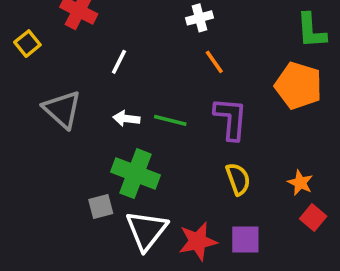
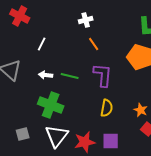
yellow semicircle: (238, 179) -> (107, 108), turned 30
gray square: (101, 206) -> (23, 134), moved

